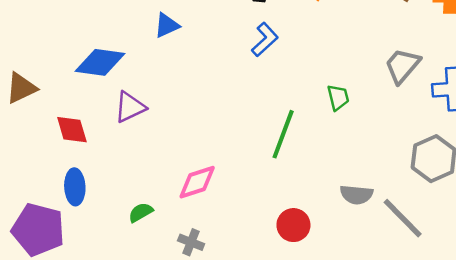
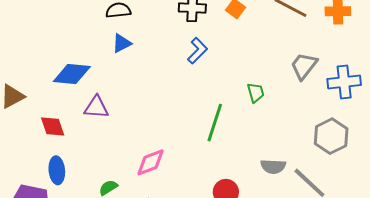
purple triangle: (130, 107) -> (96, 107), turned 32

